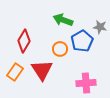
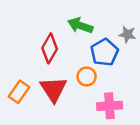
red diamond: (24, 41) -> (50, 48), moved
orange circle: (60, 49) -> (87, 76), moved

